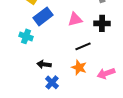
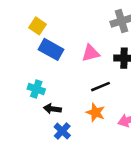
blue rectangle: (43, 16) -> (51, 49), turned 66
cyan cross: (26, 36) -> (36, 89), moved

